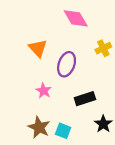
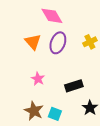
pink diamond: (76, 18) -> (52, 16), moved
purple ellipse: (67, 64) -> (58, 43), moved

